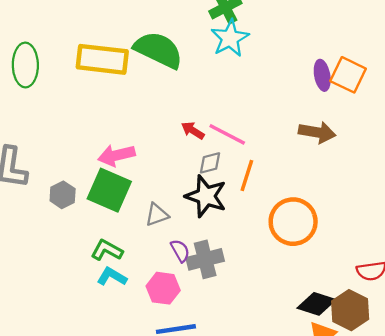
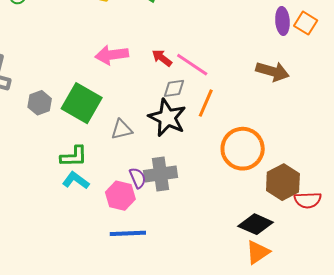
orange square: (348, 75) -> (306, 23), size x0.7
pink arrow: (116, 155) -> (112, 55), moved
green L-shape: (107, 250) -> (74, 156), turned 144
purple semicircle: (180, 251) -> (138, 178), moved
brown hexagon: (350, 310) -> (283, 182), moved

